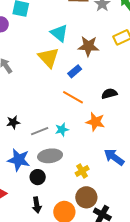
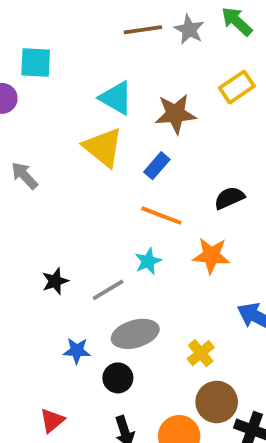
cyan star: (62, 130) -> (148, 261), moved
blue star: (19, 160) -> (77, 351), size x0.6

